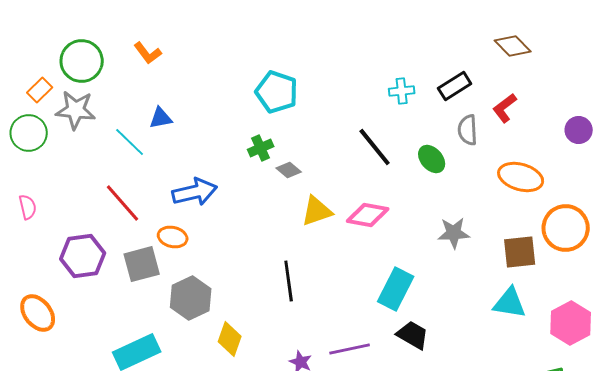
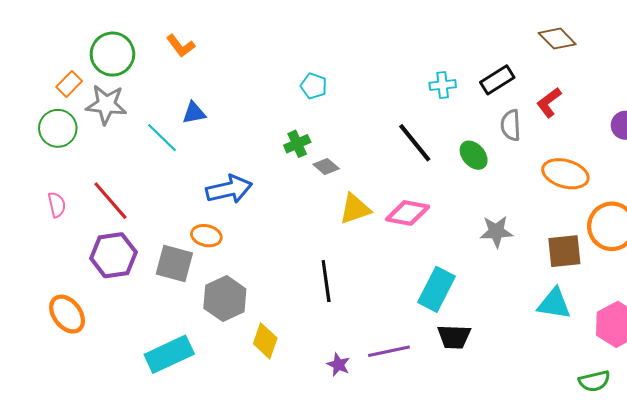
cyan pentagon: (277, 92) -> (314, 86), size x0.6
red line: (123, 203) -> (110, 201), moved
gray square: (142, 264) -> (174, 263), turned 30
black trapezoid: (413, 335) -> (454, 337), turned 152

